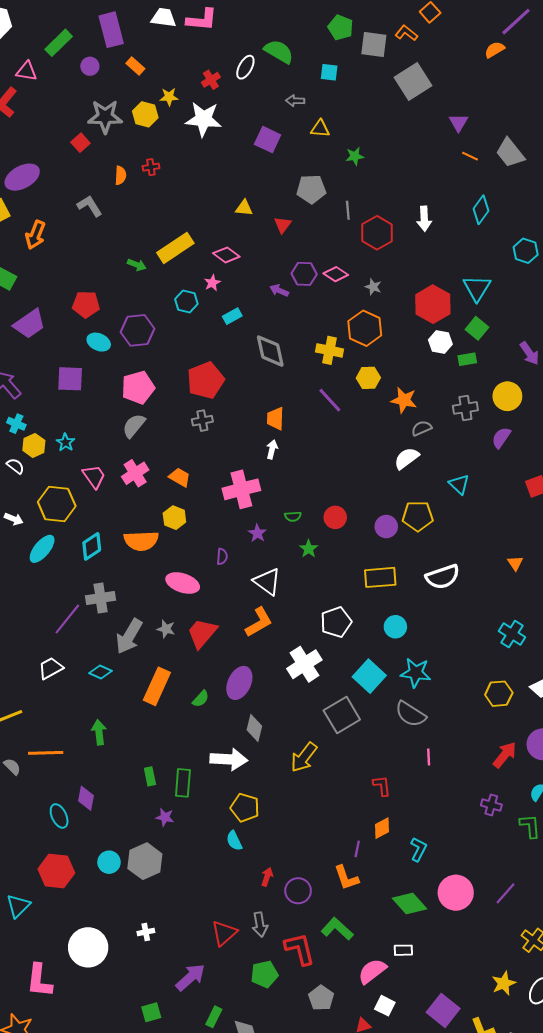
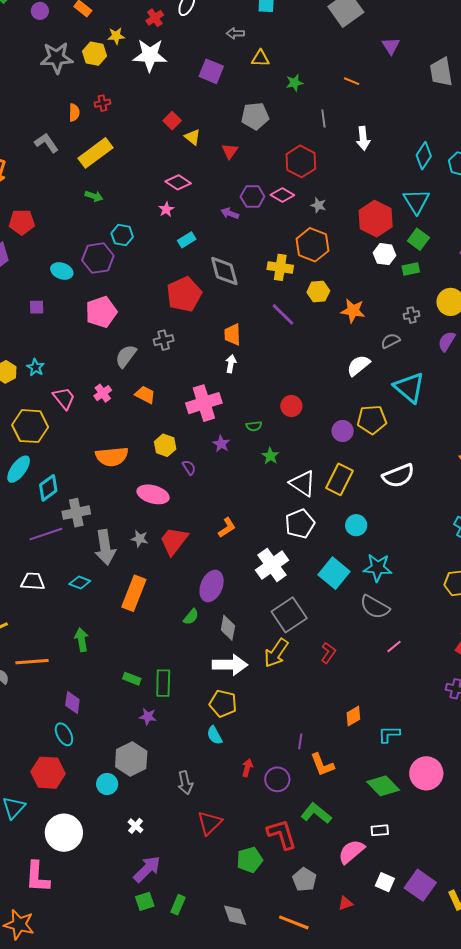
red square: (80, 143) -> (172, 121), moved
gray trapezoid: (510, 153) -> (441, 72), turned 32
orange line: (470, 156) -> (352, 81), moved
yellow triangle: (244, 208) -> (193, 137), turned 36
gray line: (348, 210) -> (323, 119), moved
cyan diamond: (481, 210) -> (424, 156), moved
red hexagon: (377, 233) -> (301, 161), moved
yellow rectangle: (175, 248) -> (95, 153), moved
cyan hexagon: (186, 302) -> (122, 235), moved
red pentagon: (86, 304) -> (22, 222), moved
purple square: (70, 379) -> (37, 307), size x0.6
red pentagon: (206, 380) -> (184, 294), moved
gray cross: (465, 408) -> (411, 315), size x0.7
gray semicircle: (134, 426) -> (126, 356), moved
gray semicircle: (422, 428) -> (390, 341), moved
pink cross: (135, 473) -> (103, 393), size x0.7
cyan triangle: (459, 484) -> (409, 388), size x1.6
red circle: (335, 517) -> (291, 406), moved
yellow hexagon: (174, 518) -> (165, 445), moved
cyan diamond: (92, 546) -> (48, 488), moved
purple semicircle: (222, 556) -> (189, 467), turned -35
yellow rectangle: (380, 577) -> (339, 479), turned -56
white triangle: (267, 582) -> (303, 483), moved
purple line: (67, 619) -> (46, 534), turned 36
orange L-shape: (259, 622) -> (227, 528), size x0.7
gray arrow: (129, 636) -> (105, 547), turned -36
white trapezoid: (51, 668) -> (33, 581), turned 35
green semicircle: (201, 699) -> (191, 617), moved
gray square: (342, 715) -> (289, 615), moved
pink line: (429, 757) -> (394, 647), turned 56
white arrow: (229, 759) -> (230, 665), moved
green rectangle: (150, 776) -> (132, 679), turned -54
red L-shape: (382, 786) -> (328, 653), moved, turned 45
cyan ellipse: (59, 816) -> (64, 734), moved
purple line: (357, 849) -> (300, 741), moved
cyan L-shape: (419, 849) -> (389, 734), turned -115
cyan circle: (109, 862) -> (107, 784), moved
gray arrow: (260, 925) -> (185, 783), moved
white cross: (146, 932) -> (136, 826), turned -35
white circle: (88, 947) -> (64, 833), moved
purple arrow: (190, 977) -> (147, 869), moved
white square: (385, 1006) -> (385, 882), moved
green rectangle: (214, 1017) -> (178, 905), moved

